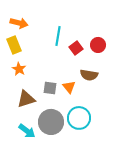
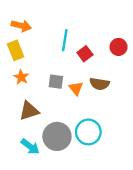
red circle: (98, 45) -> (119, 47), moved
orange triangle: (69, 87) -> (76, 88), moved
gray square: (50, 88) -> (56, 82), moved

